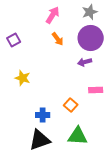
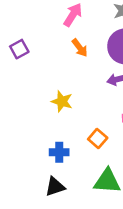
yellow star: (23, 78) -> (62, 101), moved
black triangle: (40, 140) -> (55, 187), size x0.7

